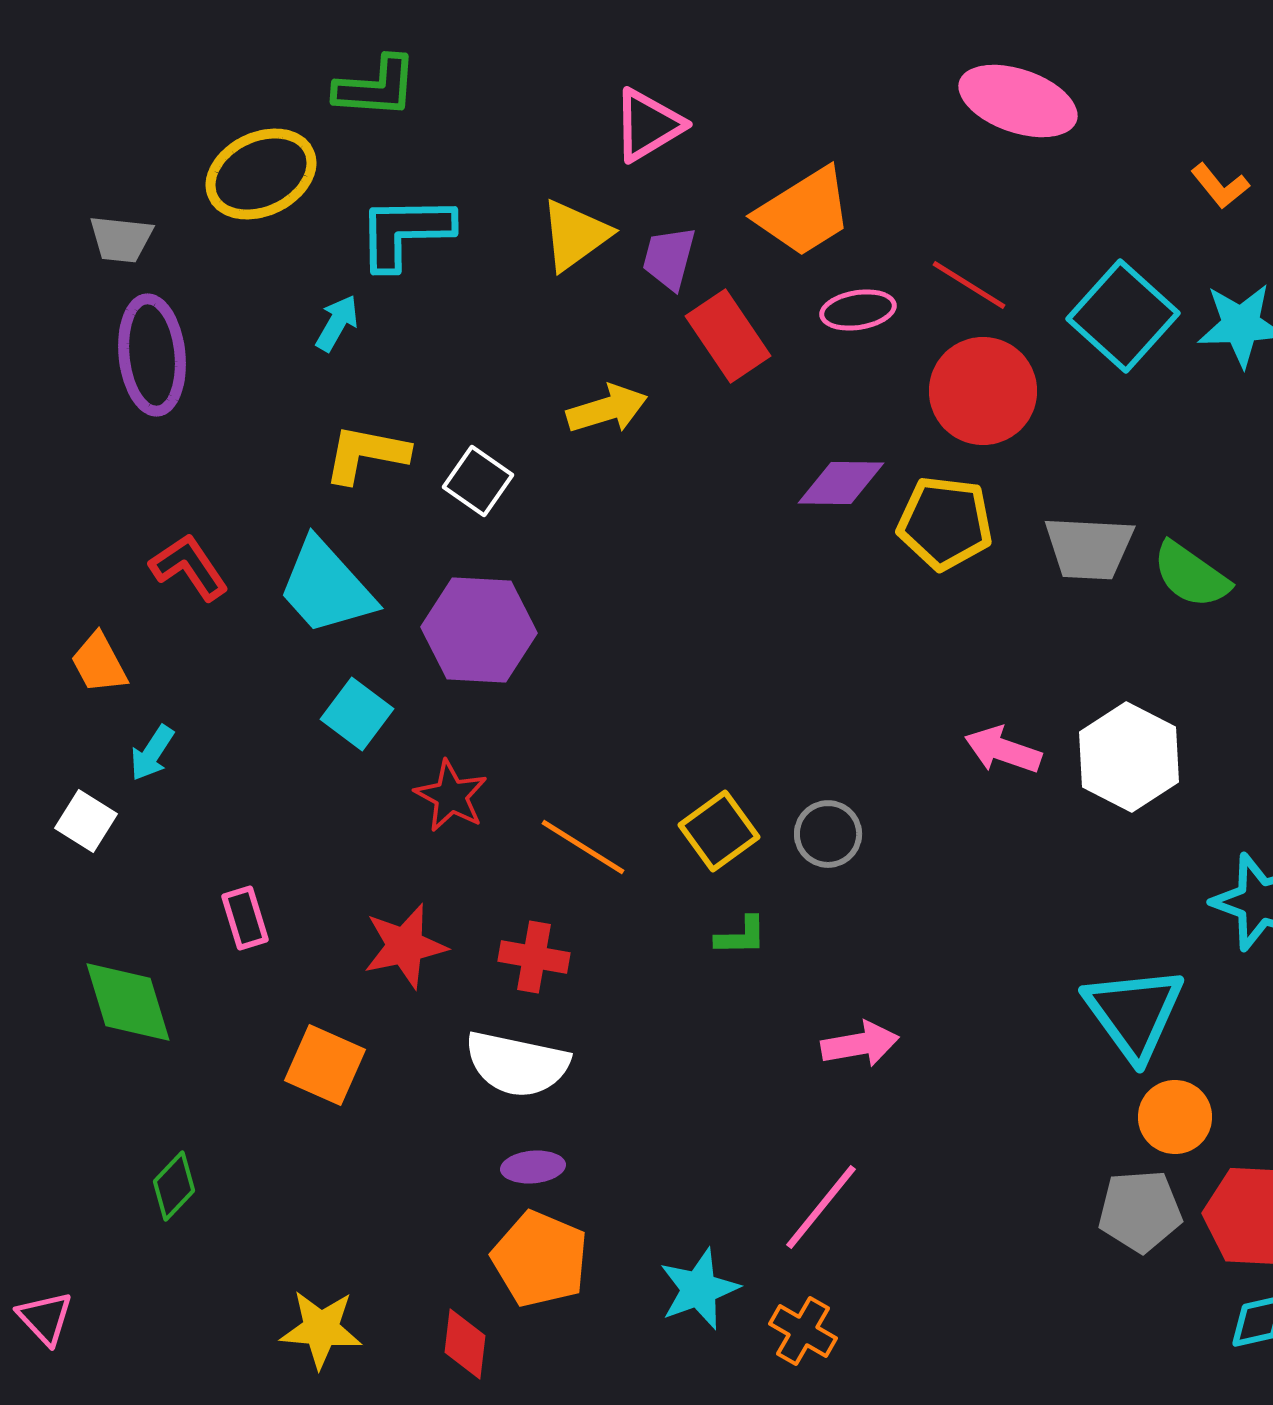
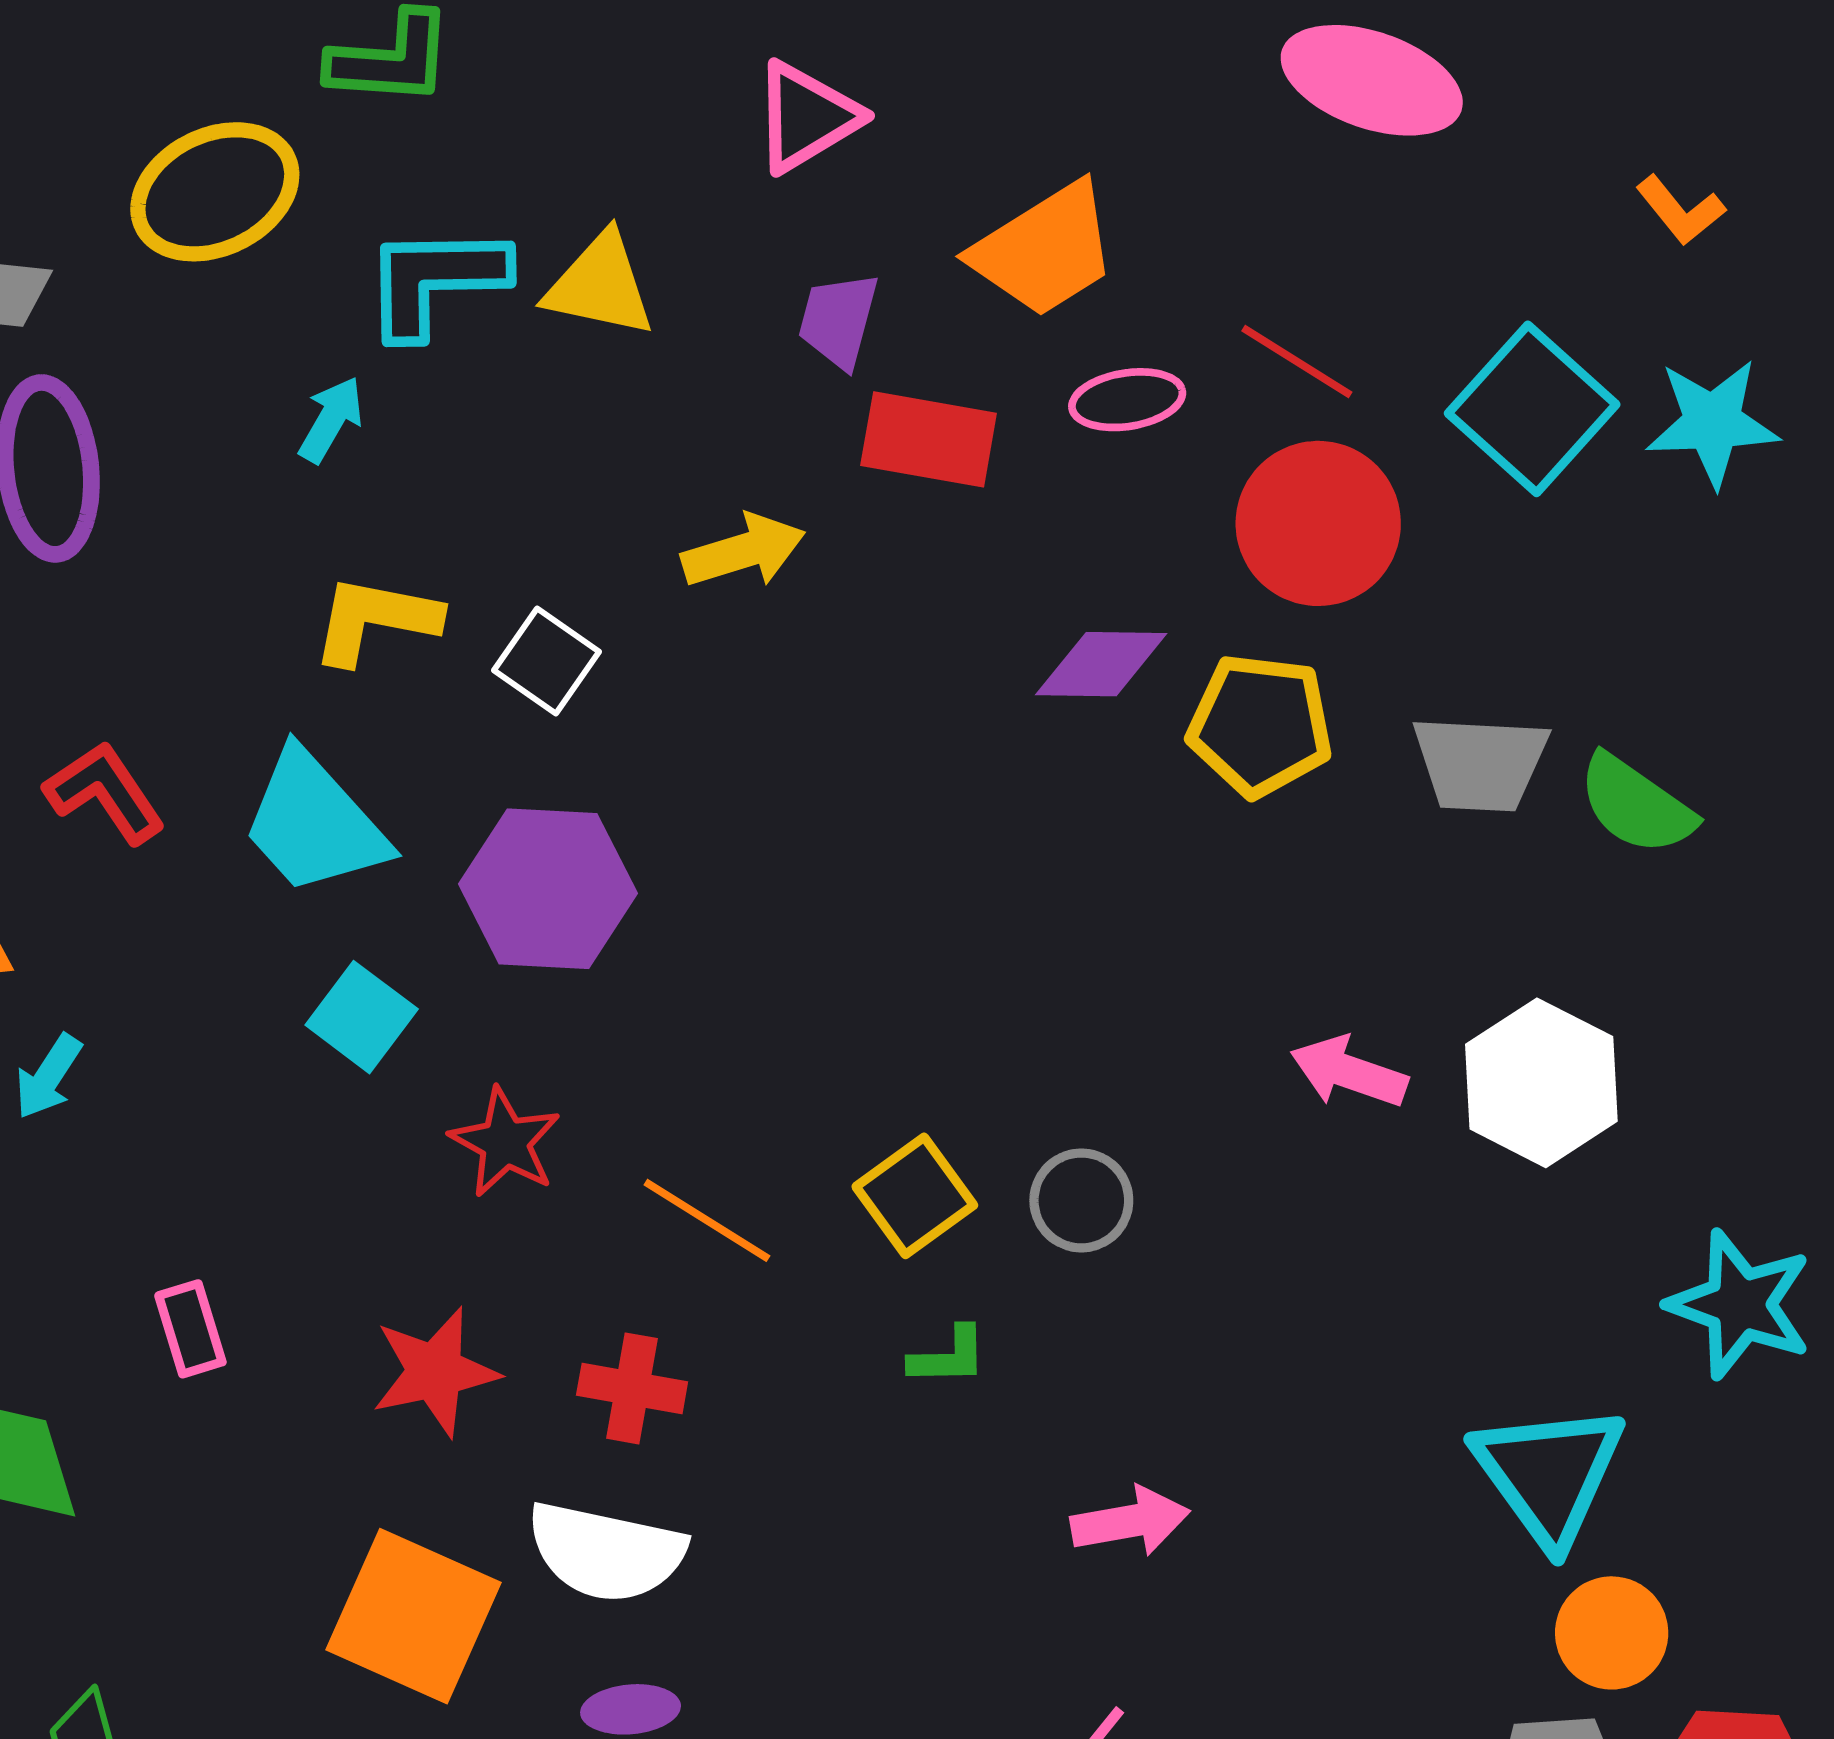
yellow triangle: (575, 235) -> (600, 285), moved, turned 48
red rectangle: (728, 336) -> (929, 439), turned -46
orange square: (325, 1065) -> (414, 1616), moved, size x1.4

